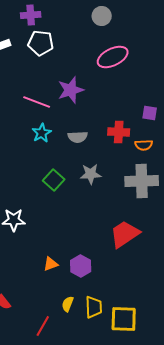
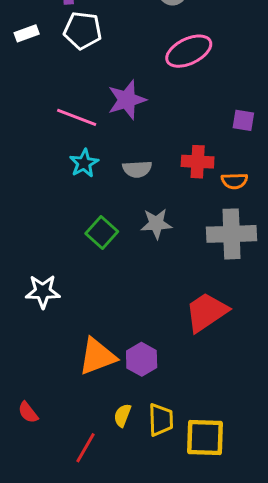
purple square: (150, 113) -> (243, 120), moved
orange triangle: (51, 264) -> (97, 356), size x1.8

